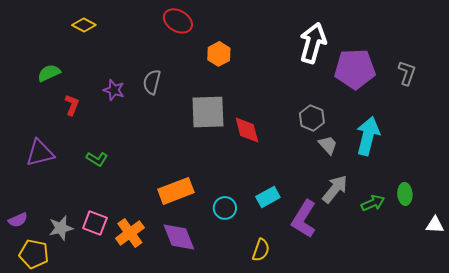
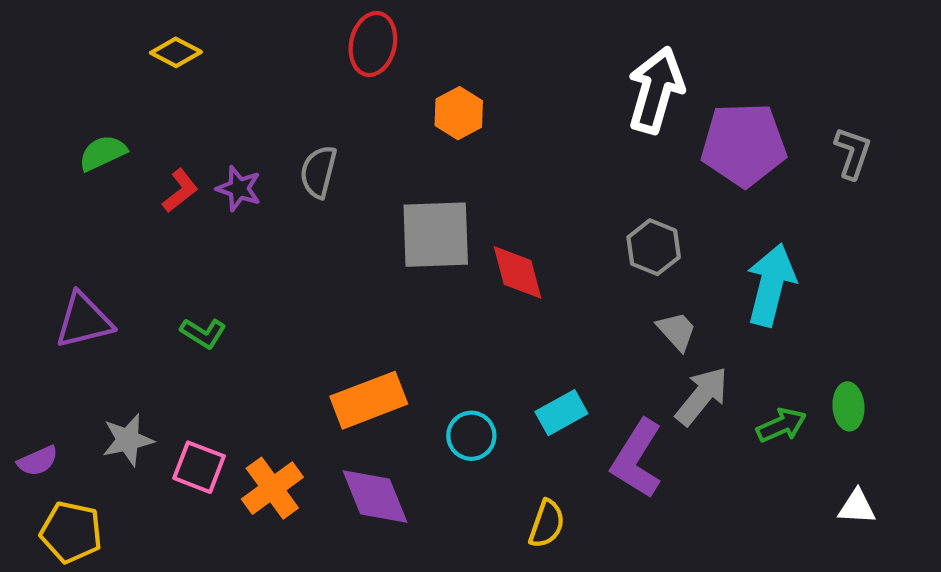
red ellipse: (178, 21) -> (373, 44), turned 72
red L-shape: (72, 105) -> (180, 191), moved, turned 30
gray trapezoid: (328, 145) -> (677, 331), moved
white triangle: (435, 225) -> (857, 507), moved
gray star: (61, 228) -> (128, 440), moved

